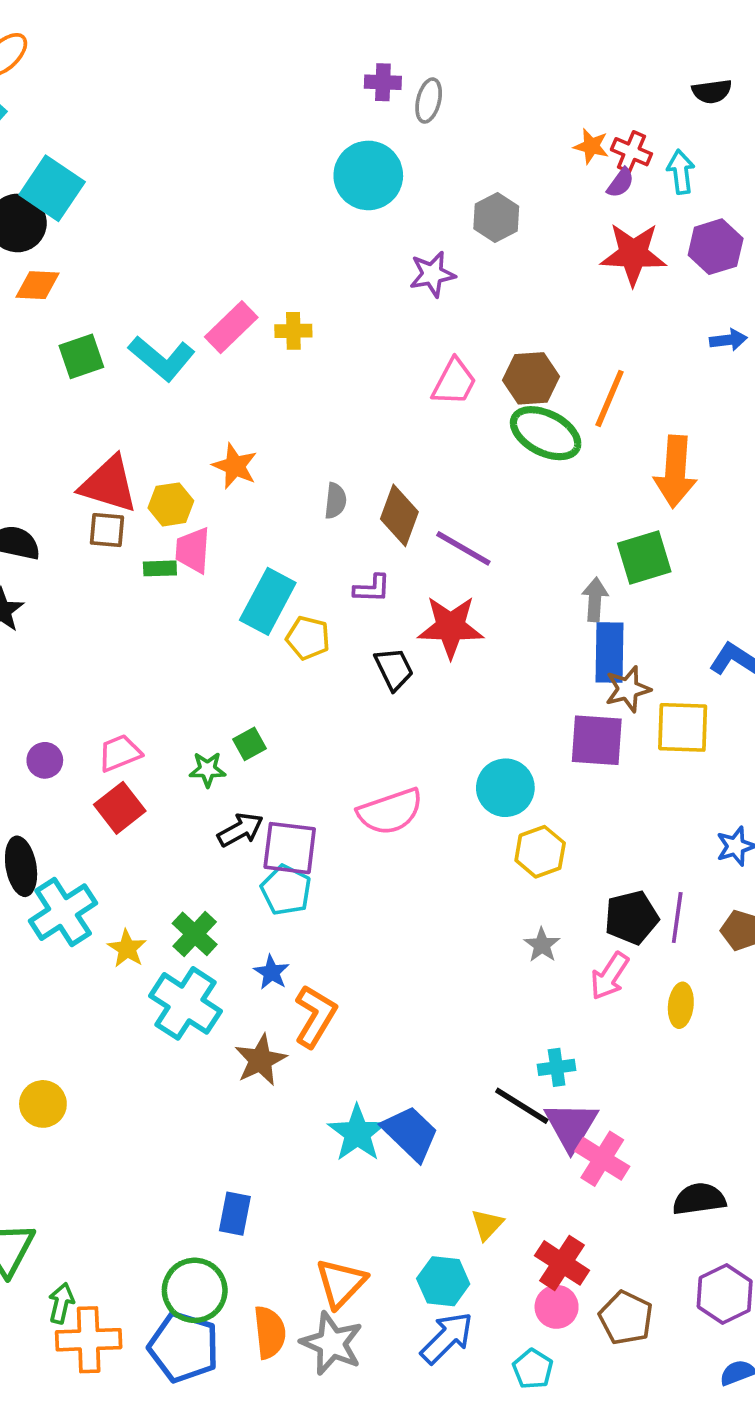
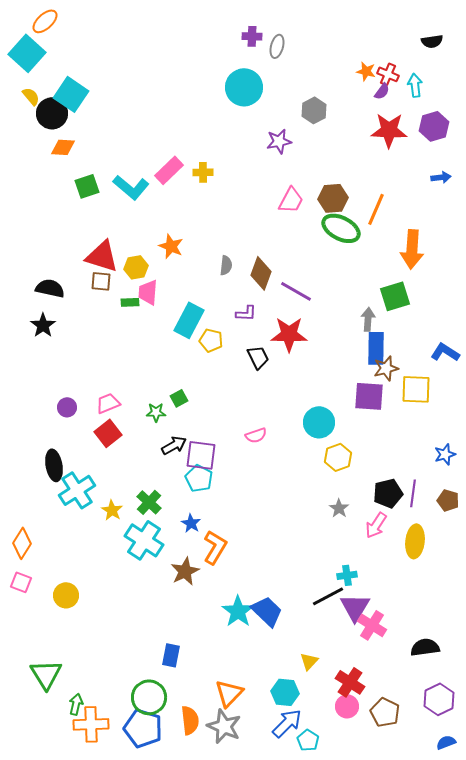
pink semicircle: (390, 811) -> (256, 435), size x0.6
yellow ellipse: (681, 1005) -> (415, 541), size x1.4
black line: (522, 1106) -> (328, 596), turned -60
cyan pentagon: (533, 1369) -> (308, 740), moved

